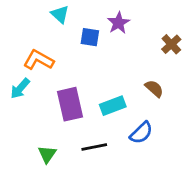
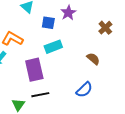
cyan rectangle: (113, 106) -> (53, 47), moved
black line: (94, 147) -> (40, 95), moved

